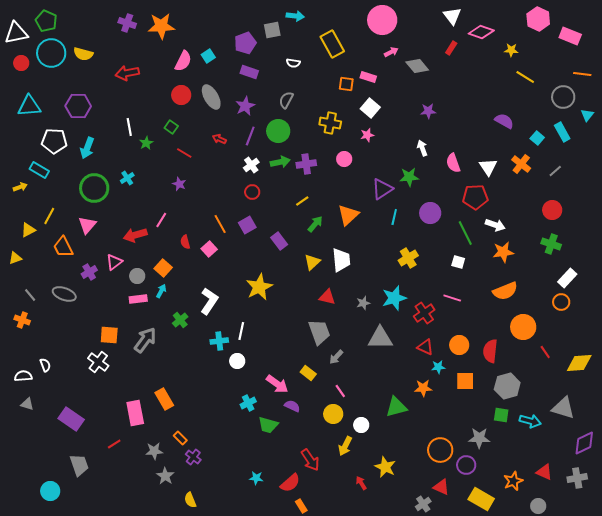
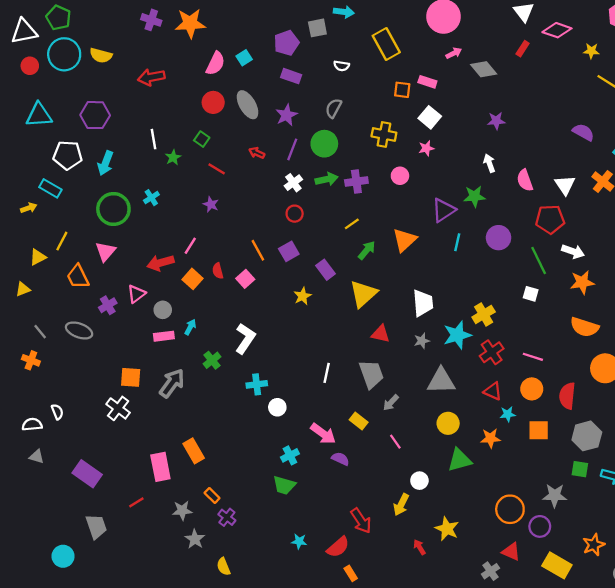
yellow cross: (408, 258) -> (484, 314), moved
white trapezoid: (341, 260) -> (423, 303), moved
yellow triangle: (312, 262) -> (363, 294), size x1.5
orange square: (163, 268) -> (193, 279), moved
yellow star: (259, 287) -> (303, 296), moved, size x0.6
orange semicircle: (505, 291) -> (584, 327), turned 40
pink line: (452, 298) -> (533, 357), moved
white line: (241, 331) -> (327, 373), moved
yellow circle: (333, 414) -> (448, 423), moved
green trapezoid: (268, 425) -> (284, 485), moved

